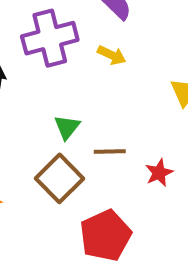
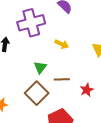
yellow arrow: (112, 55) -> (62, 44), moved

